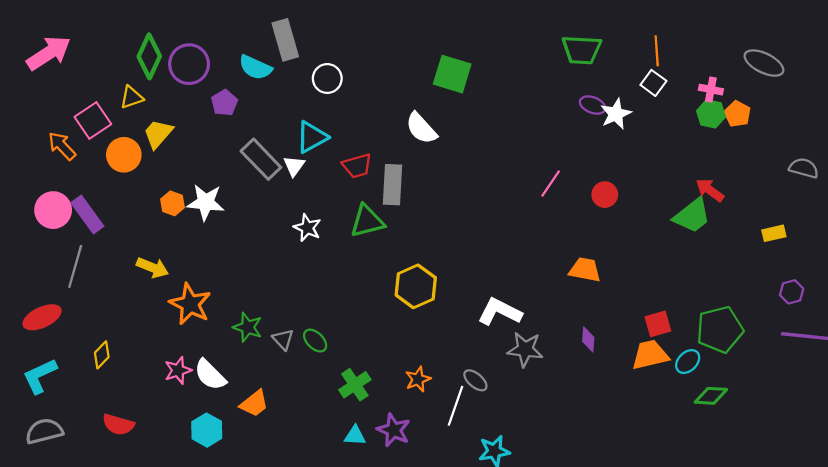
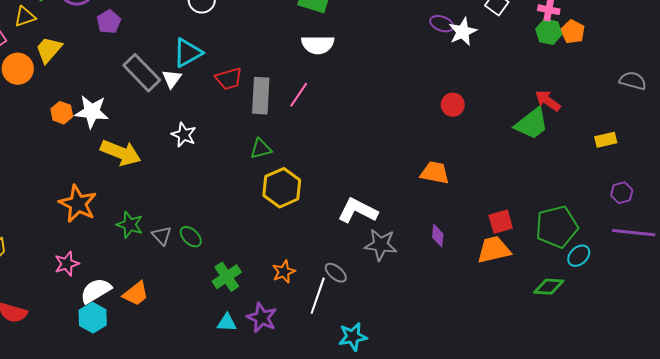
white semicircle: (421, 128) -> (318, 45), moved, turned -48
pink line: (551, 184) -> (299, 95), moved
green triangle: (367, 221) -> (261, 149), moved, size x0.7
yellow arrow: (153, 268) -> (121, 153), moved, size x1.4
cyan ellipse: (688, 362) -> (579, 256), moved
white semicircle: (210, 375) -> (96, 291), moved, turned 104

